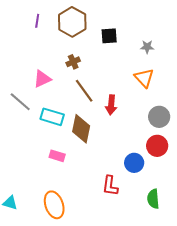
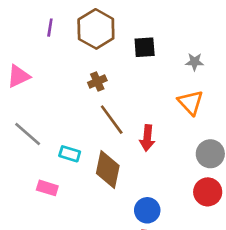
pink triangle: (42, 79) -> (18, 76), moved
cyan rectangle: (52, 117) -> (70, 154), size x0.7
pink rectangle: (57, 156) -> (47, 188), moved
blue circle: (134, 163) -> (147, 210), moved

